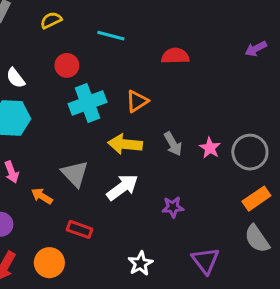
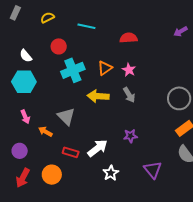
pink star: (210, 148) -> (129, 70), moved
white arrow: (122, 187) -> (98, 148), moved

